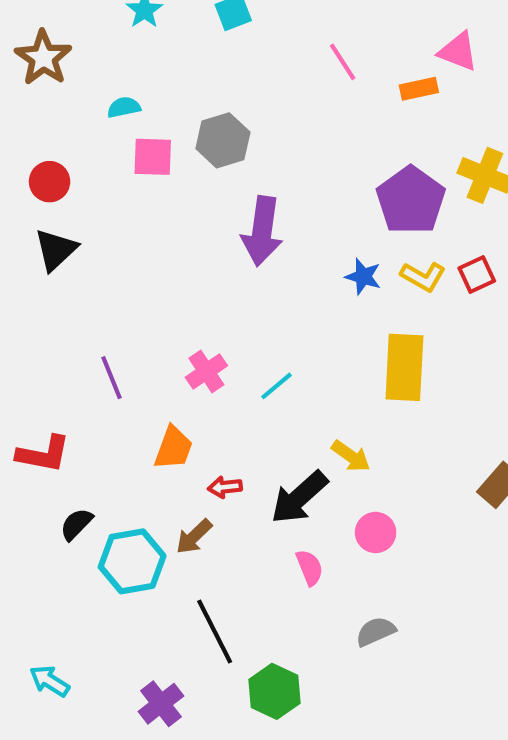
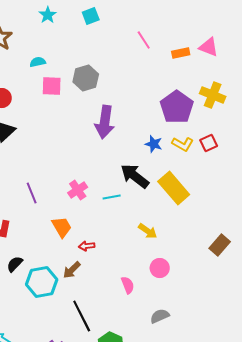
pink triangle: (458, 52) -> (209, 47), moved
yellow rectangle: (404, 367) -> (174, 188), turned -44
cyan line: (277, 386) -> (112, 197), turned 30
orange trapezoid: (173, 448) -> (62, 227), turned -50
black arrow: (299, 497) -> (135, 176), moved, turned 80

